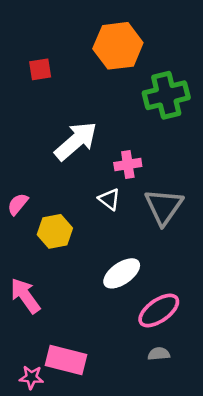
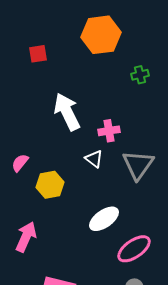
green cross: (166, 95) -> (140, 75), size x0.5
white arrow: (76, 141) -> (67, 112), turned -75
pink arrow: (25, 296) -> (26, 237), turned 60

